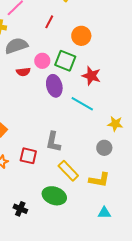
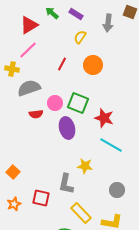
orange circle: (81, 36) -> (93, 65), moved
cyan line: (82, 104) -> (111, 145), moved
yellow star: (115, 124) -> (85, 166), moved

